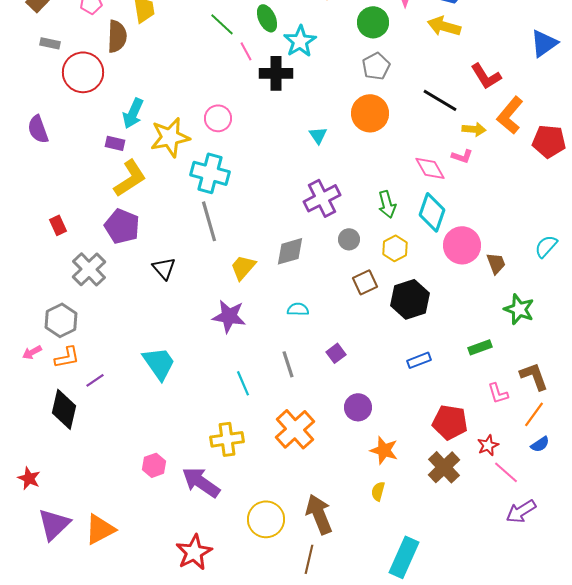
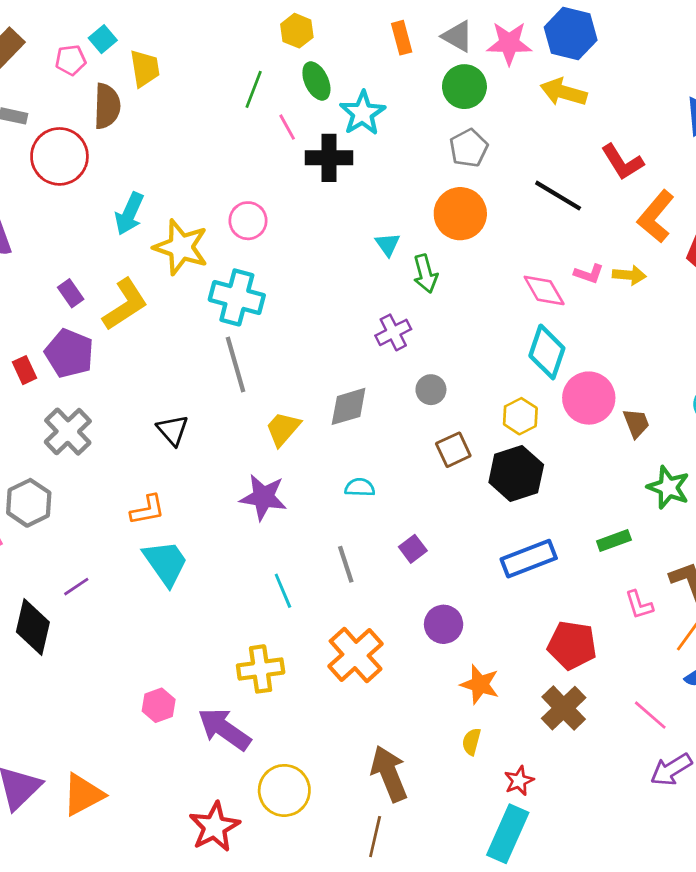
green line: (222, 24) -> (254, 89), turned 68
yellow arrow: (474, 129) -> (629, 275), moved
yellow star: (170, 137) -> (181, 247), turned 30
purple rectangle: (115, 143) -> (71, 293), moved, turned 42
purple cross: (322, 198) -> (393, 332), size x0.7
green arrow: (387, 204) -> (425, 274), moved
purple pentagon: (122, 226) -> (69, 353), moved
yellow hexagon: (395, 248) -> (520, 416), moved
orange L-shape: (67, 357) -> (147, 510), moved
blue rectangle: (419, 360) -> (529, 559), size x1.6
red star: (488, 445) -> (519, 781), moved
yellow circle: (266, 519) -> (284, 790), moved

